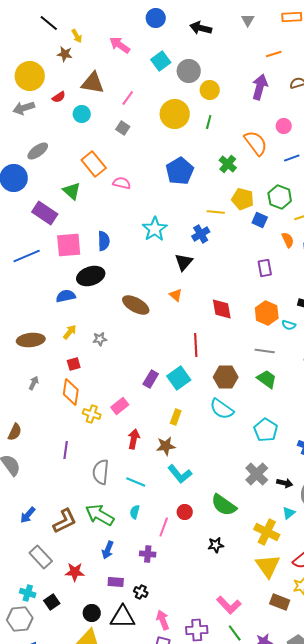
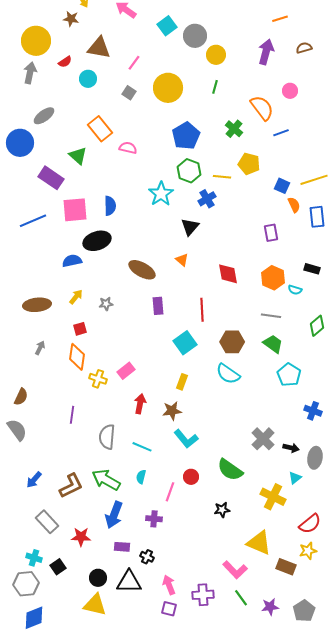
gray arrow: (24, 108) -> (30, 73), turned 120
yellow circle: (175, 114) -> (168, 88), moved
blue line: (292, 158) -> (281, 133), moved
green hexagon: (280, 197) -> (189, 171), moved
blue square: (260, 220) -> (282, 186), moved
purple rectangle: (151, 379) -> (158, 306), moved, turned -36
cyan pentagon: (266, 430) -> (289, 375), moved
blue arrow: (108, 550) -> (114, 515), size x1.5
yellow triangle: (268, 566) -> (259, 543), moved, turned -32

